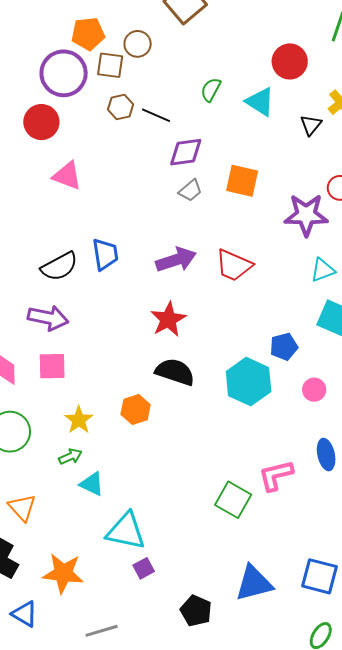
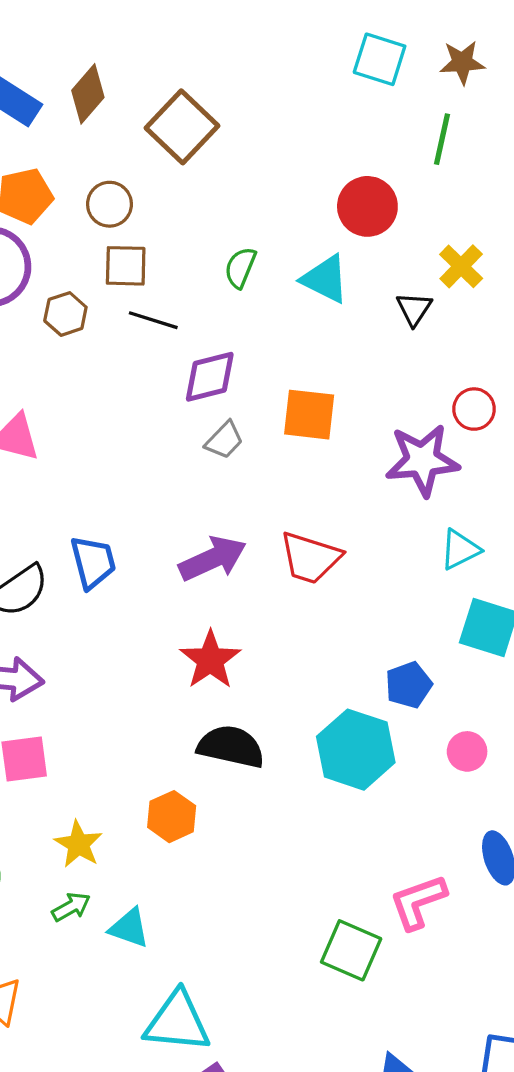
brown square: (110, 65) -> (126, 266), moved
brown hexagon: (121, 107) -> (65, 314), moved
cyan triangle: (92, 484) -> (129, 928), moved

